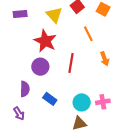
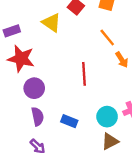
orange line: (88, 34) -> (107, 38), moved
red star: (45, 41) -> (21, 59), moved
purple circle: (40, 67) -> (34, 88), moved

